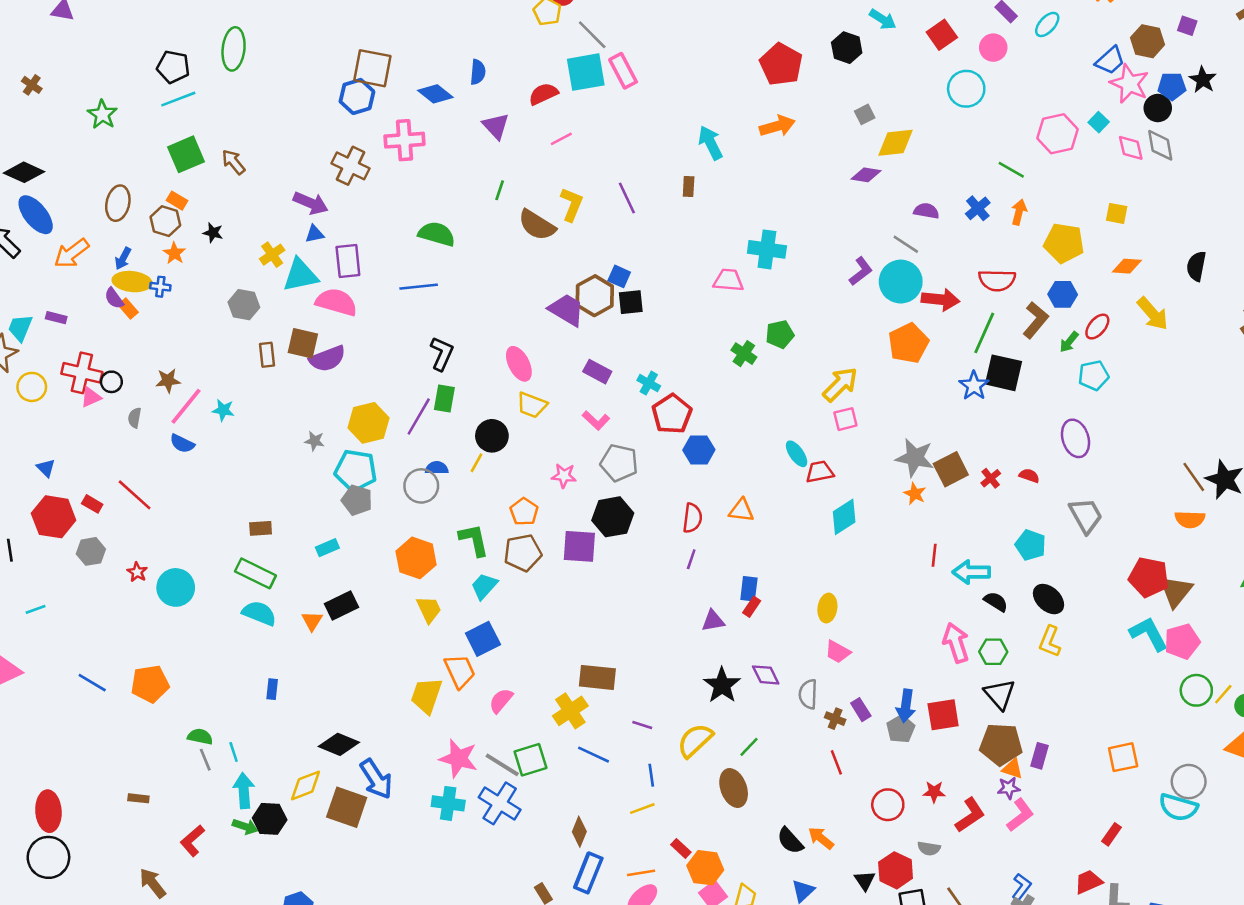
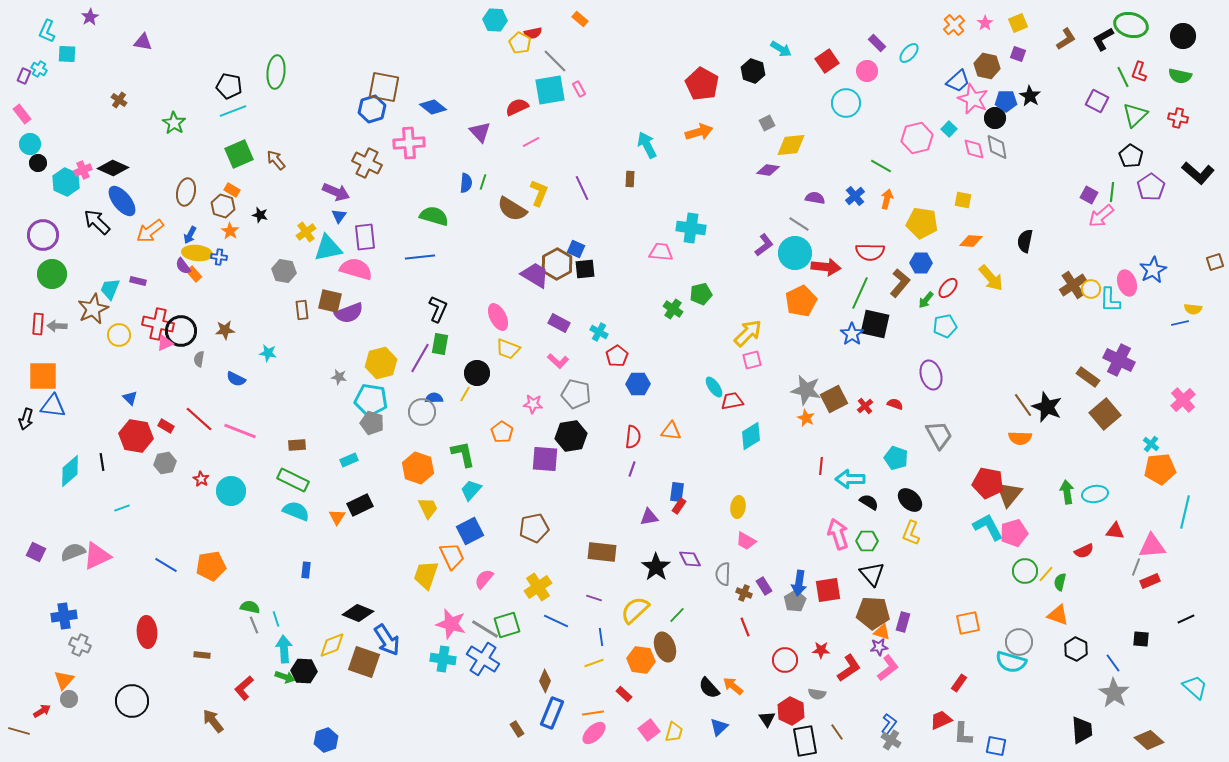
pink rectangle: (623, 71) -> (579, 89), size x0.6
blue semicircle: (478, 72) -> (466, 183), moved
blue triangle: (315, 234) -> (339, 216), turned -42
black circle: (111, 382) -> (181, 331), size x1.8
pink line: (186, 406) -> (240, 431), moved, turned 72
red pentagon: (672, 414) -> (617, 356), size x0.7
brown pentagon: (523, 553) -> (534, 528), moved
brown rectangle: (597, 677) -> (602, 552), moved
red ellipse: (48, 811) -> (147, 632), moved
orange hexagon: (705, 868) -> (641, 660), moved

